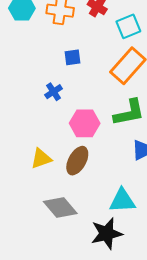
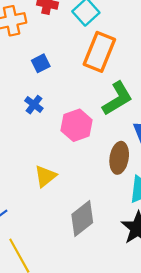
brown ellipse: (77, 161) -> (119, 158), moved
gray diamond: (60, 207) -> (82, 219), turned -68

